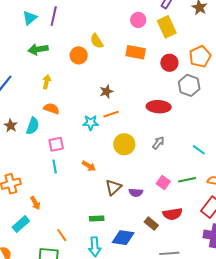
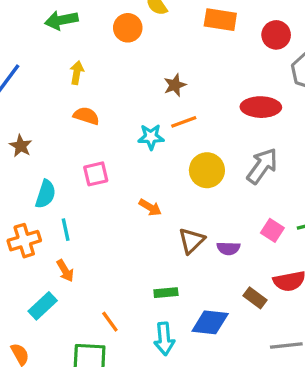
cyan semicircle: (33, 126) -> (45, 194), moved
gray arrow: (158, 143) -> (262, 166), size x1.6
cyan line: (55, 166) -> (66, 230), moved

